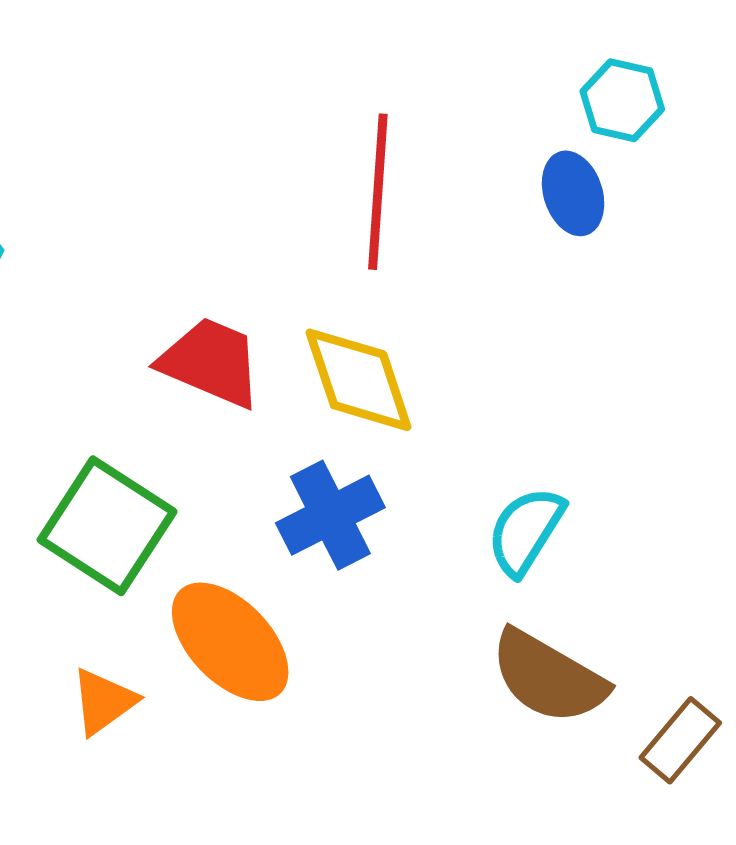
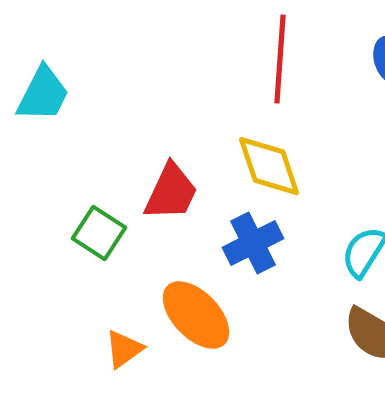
red trapezoid: (211, 362) -> (171, 192), moved, turned 92
green square: (107, 526) -> (99, 233), moved, size x0.7

